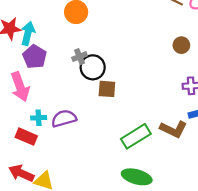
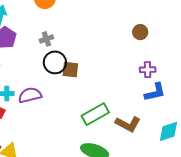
black circle: (93, 67) -> (55, 62), moved
brown L-shape: (173, 129) -> (128, 124), moved

